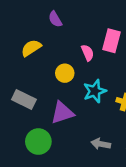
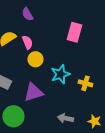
pink semicircle: (88, 53) -> (27, 42), moved

